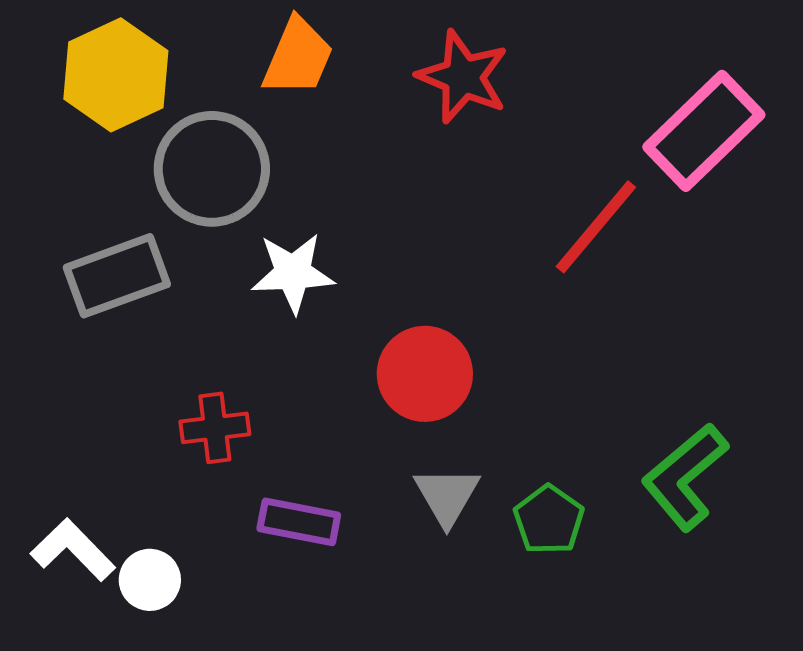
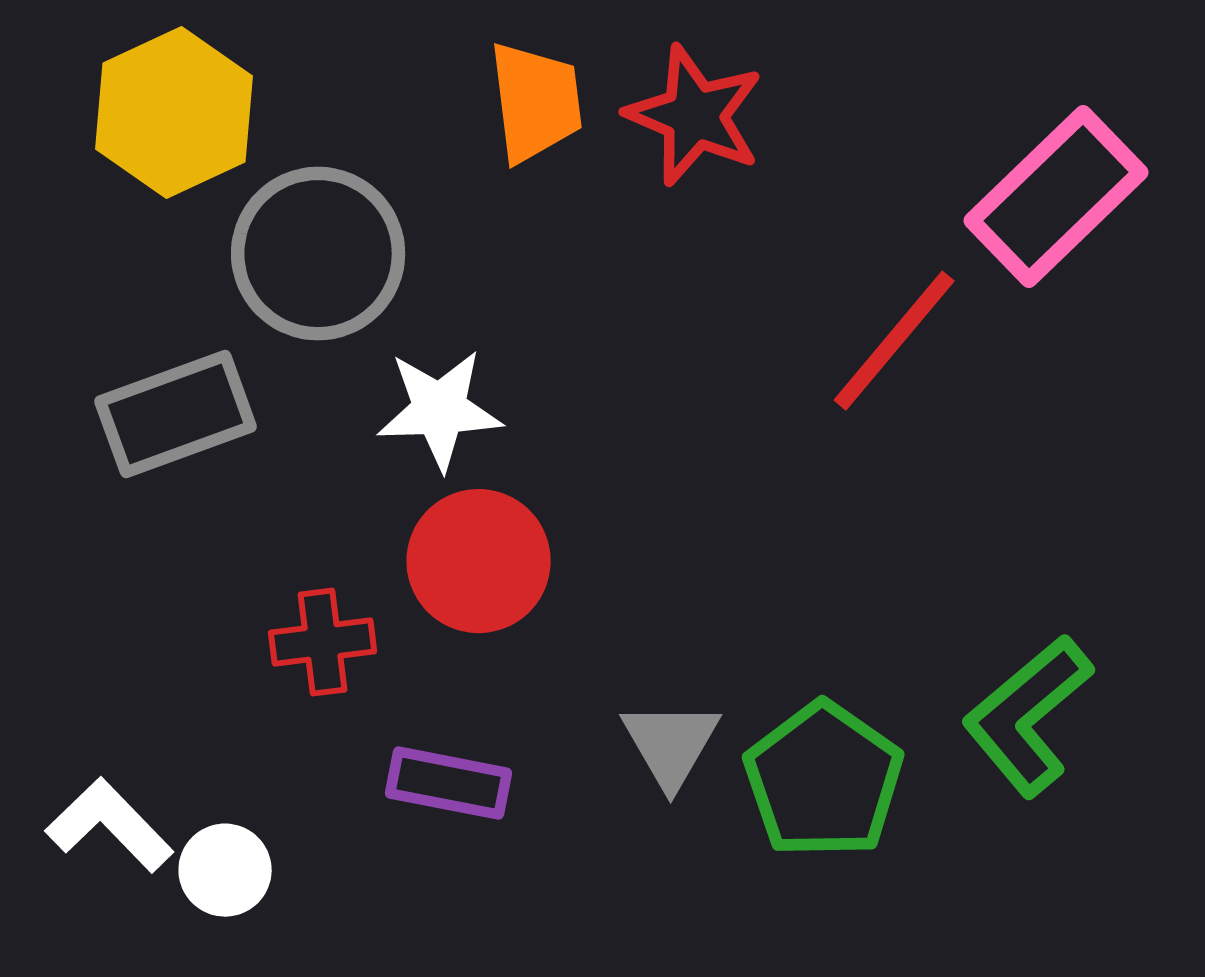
orange trapezoid: (298, 57) -> (536, 102), moved, turned -30
red circle: (425, 374) -> (479, 561), moved
green pentagon: (549, 520) -> (824, 780), size x1.5

